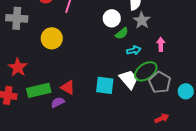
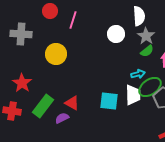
green semicircle: (122, 33) -> (147, 51), moved
cyan arrow: (134, 50) -> (138, 74), moved
white trapezoid: (129, 79) -> (133, 95), turned 40
green rectangle: (39, 90) -> (43, 106), turned -40

